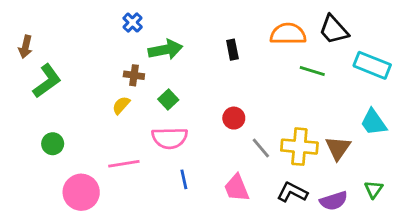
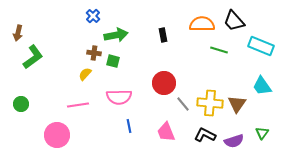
green square: (168, 100) -> (113, 61), moved, turned -32
red circle: (234, 118) -> (164, 83), size x1.5
green circle: (53, 144) -> (21, 104), moved
pink line: (124, 164) -> (78, 105), moved

